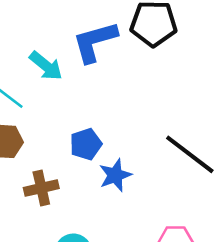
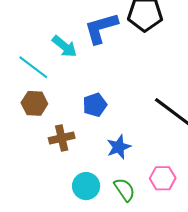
blue star: (115, 175) -> (119, 147), moved

